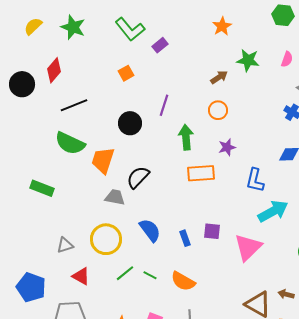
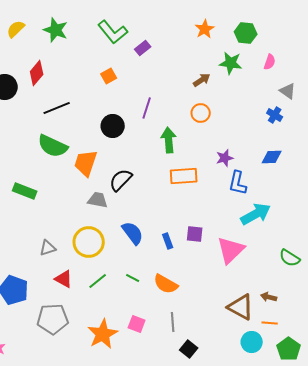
green hexagon: (283, 15) -> (246, 33), moved
purple star: (227, 147) -> (225, 158), moved
green line: (125, 273) -> (98, 281), moved

